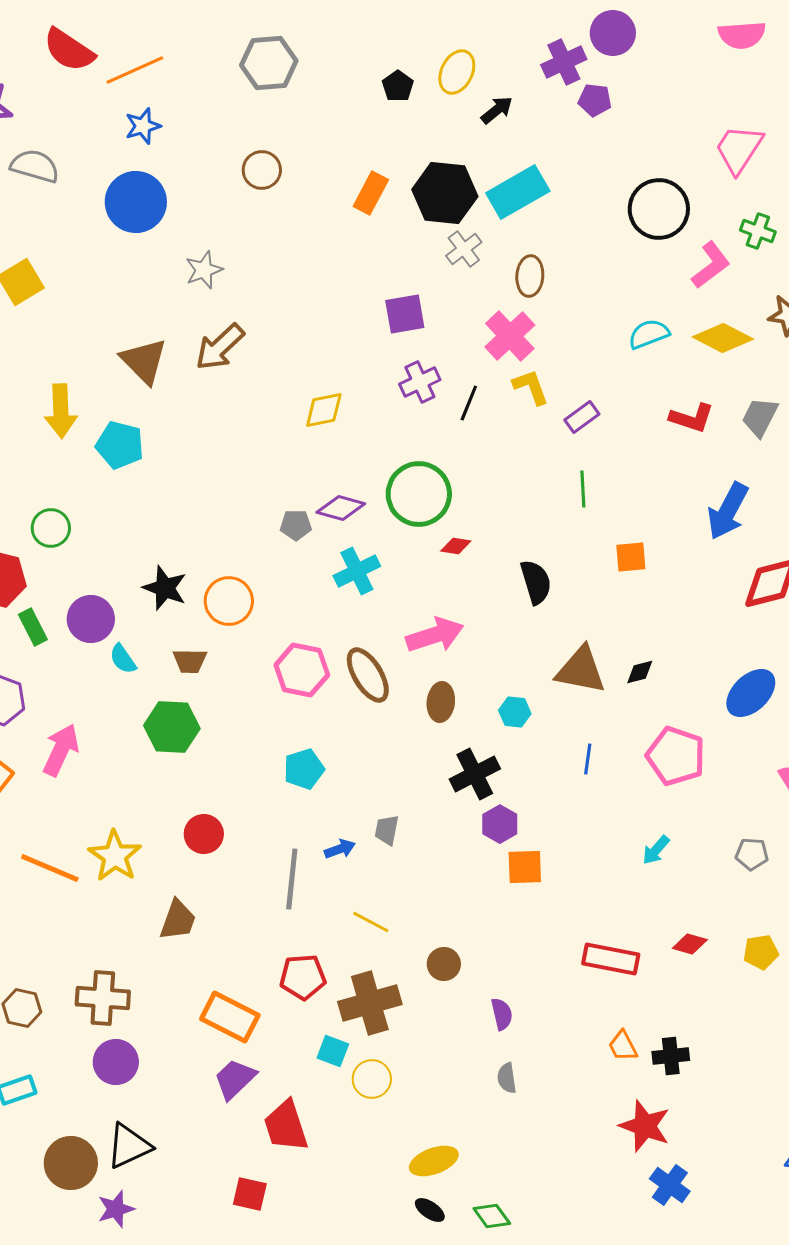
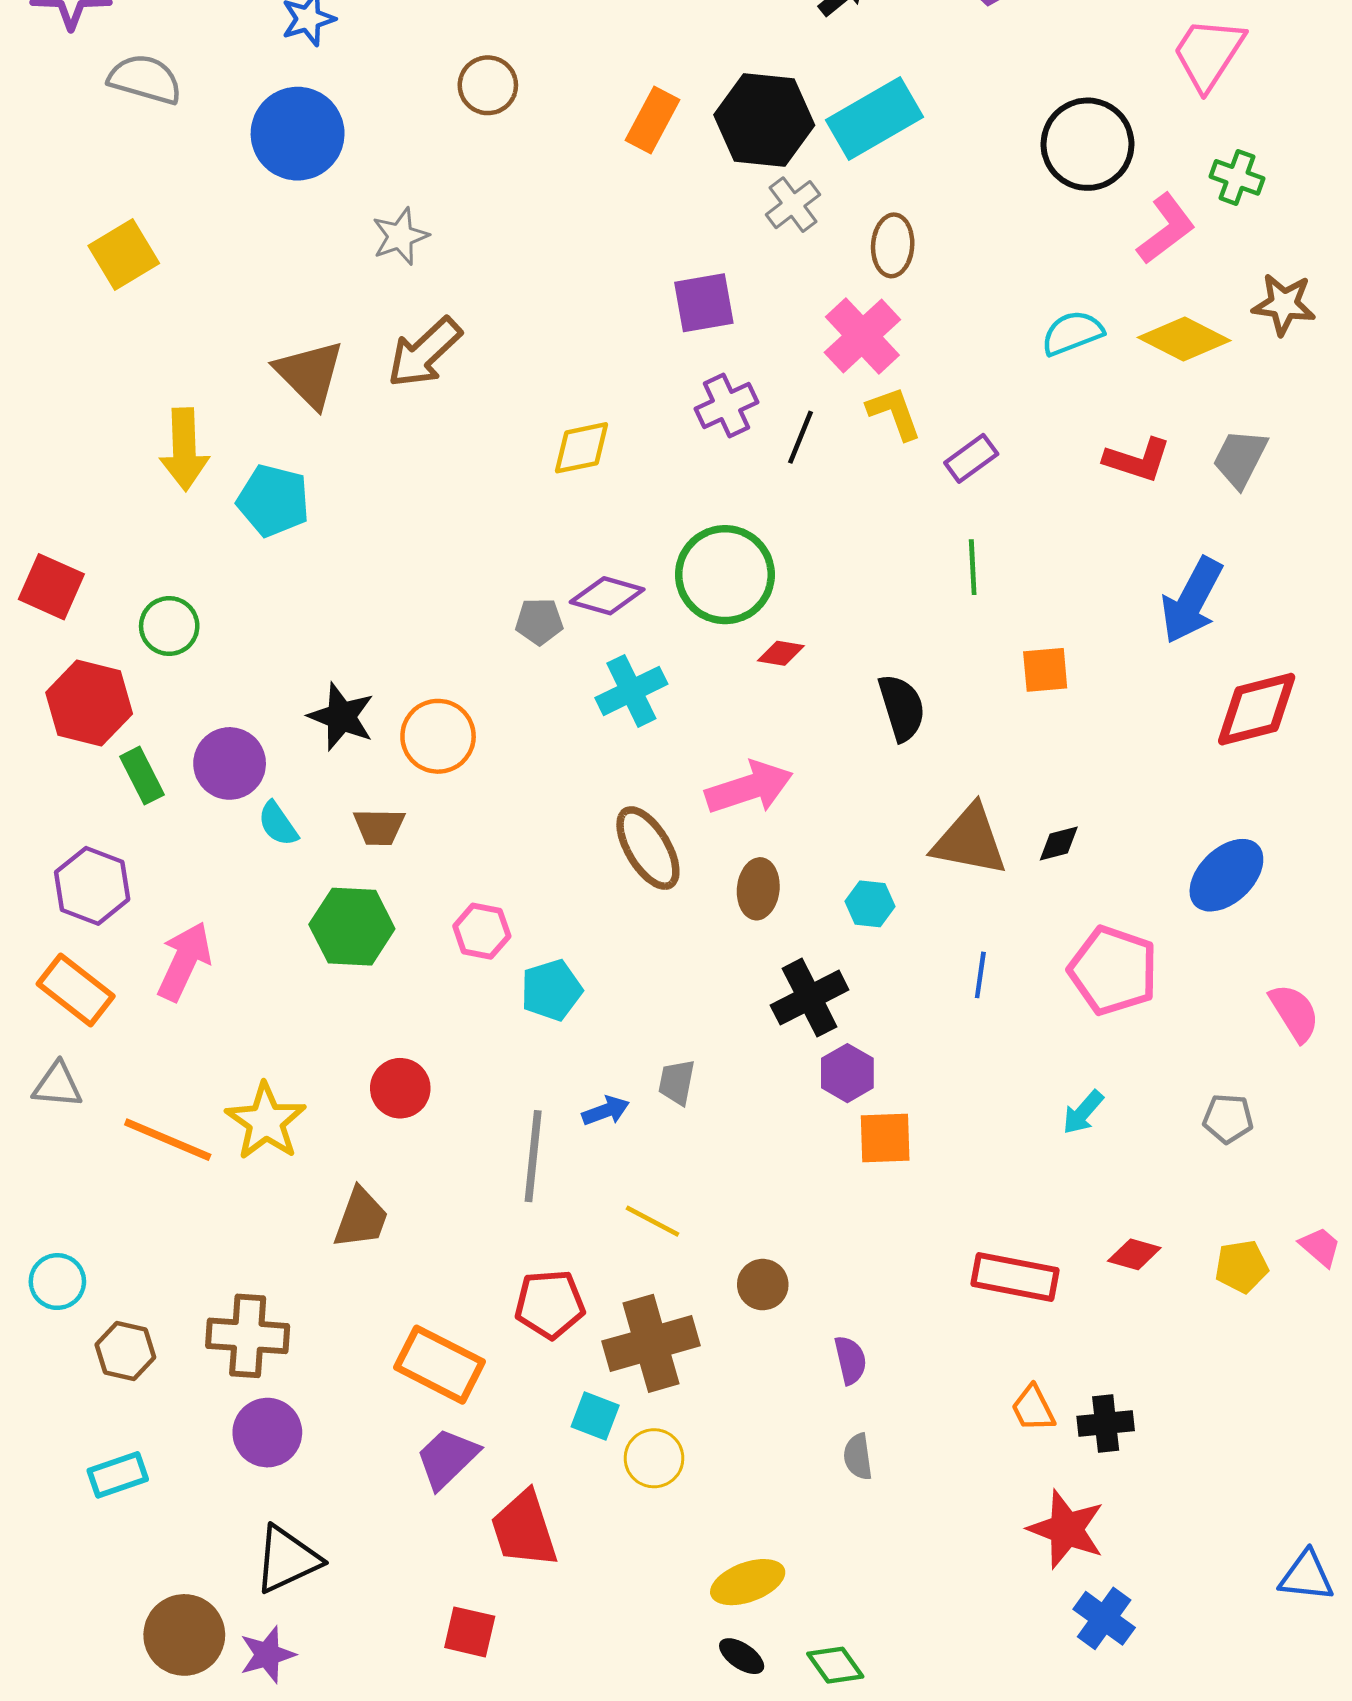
pink hexagon: (302, 670) -> (482, 931), moved, size x0.7
brown circle: (71, 1163) -> (184, 1635), moved

